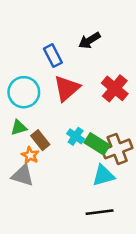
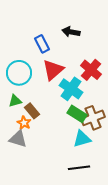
black arrow: (89, 40) -> (71, 32), turned 42
cyan cross: (76, 136) -> (71, 89), moved, size x1.6

